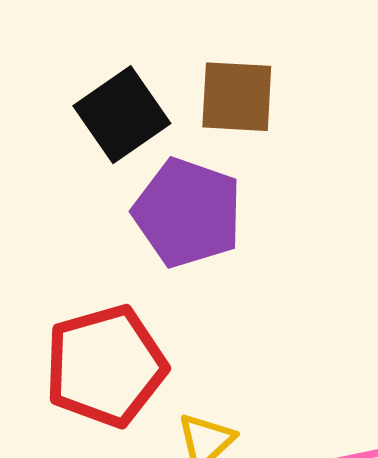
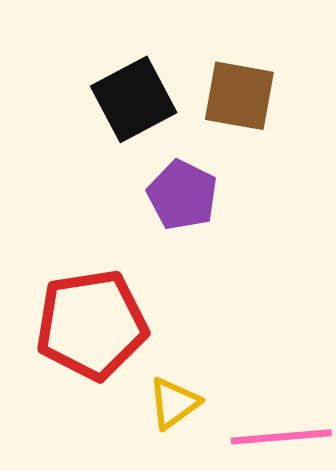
purple pentagon: (188, 213) -> (182, 195), size x0.7

